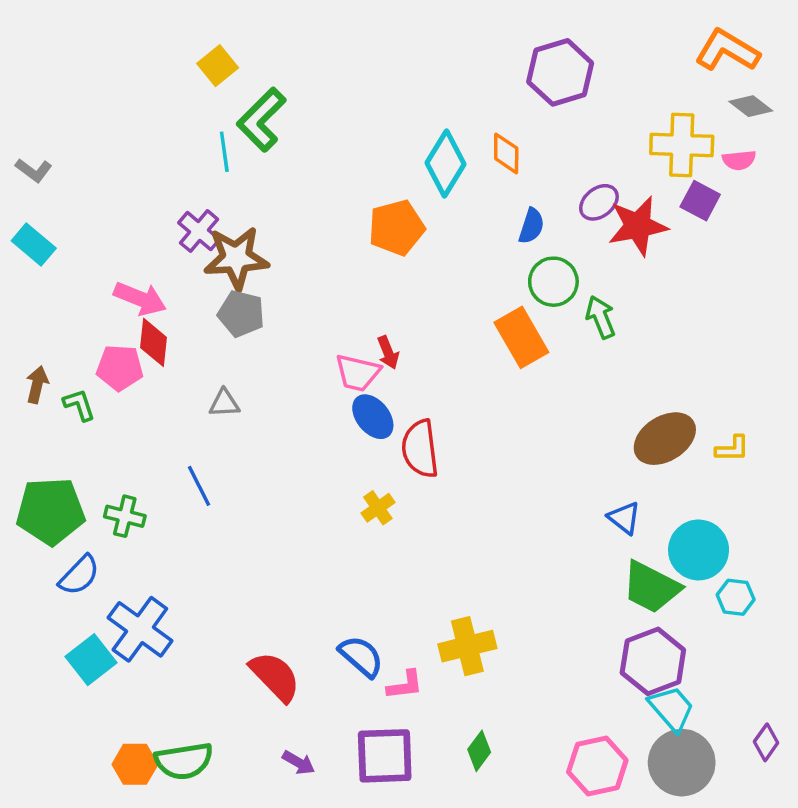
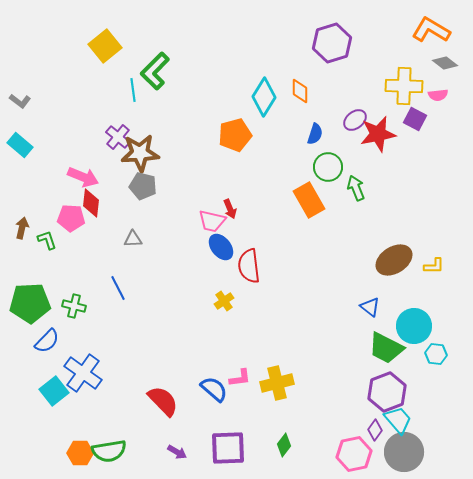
yellow square: (218, 66) -> (105, 46), moved, size x1.4
pink L-shape: (405, 685) -> (240, 378), moved
purple diamond: (766, 742) -> (375, 430), moved

